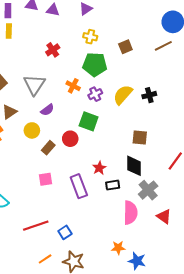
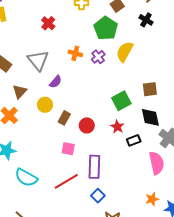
green pentagon: (95, 64) -> (106, 28), moved, turned -30
black cross: (149, 95) -> (146, 20), moved, turned -32
green square: (89, 121) -> (121, 101), moved, turned -36
red circle: (70, 139) -> (87, 125), moved
pink square: (45, 179) -> (68, 149), turned 32
purple rectangle: (79, 186) -> (94, 167), moved, turned 35
red line: (36, 226) -> (66, 181), moved

